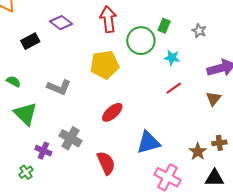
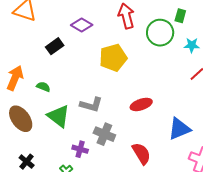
yellow pentagon: (105, 65) -> (113, 58), moved
gray L-shape: (59, 87) -> (91, 105), moved
red ellipse: (112, 112) -> (141, 104), turned 30

